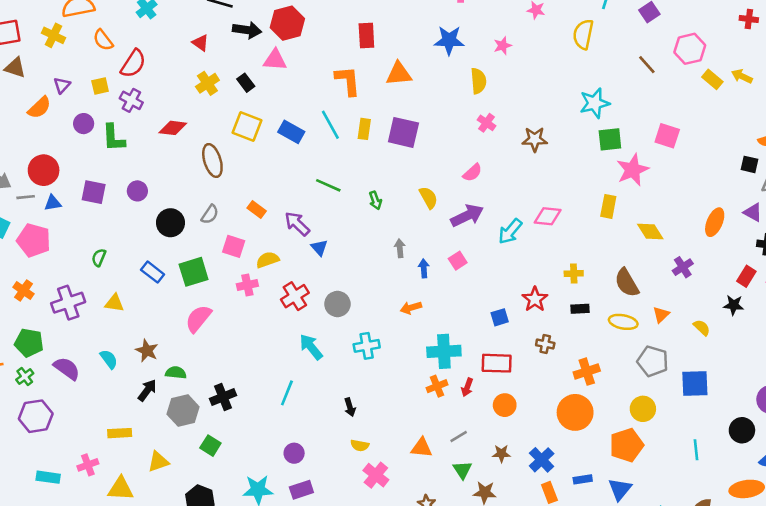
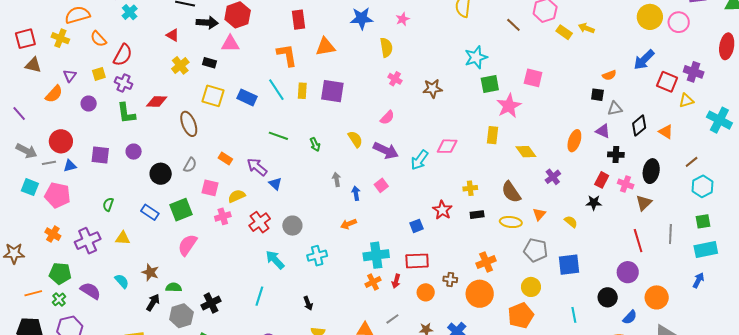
black rectangle: (246, 83) -> (209, 63), turned -32
green L-shape: (114, 138) -> (126, 113), moved
purple arrow: (467, 216) -> (386, 151), turned 55
brown cross: (545, 344) -> (450, 279), moved

